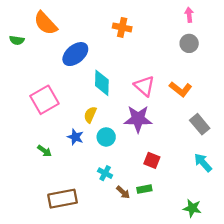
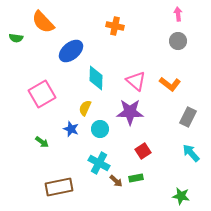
gray rectangle: (200, 124) -> (188, 117), turned 66
red square: (152, 160) -> (143, 151), turned 35
cyan cross: (105, 173) -> (99, 163), size x1.5

